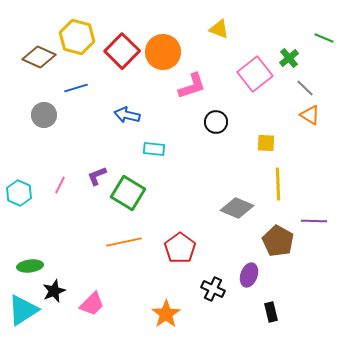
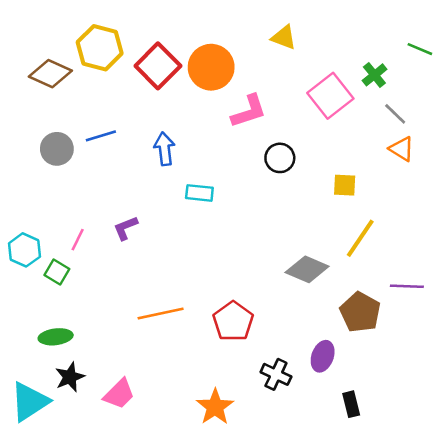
blue line: (76, 88) -> (101, 136), moved
blue arrow: (127, 115) -> (164, 149), turned 70
yellow line: (278, 184) -> (360, 238), turned 36
green square: (128, 193) -> (57, 272), moved, size x0.6
green ellipse: (30, 266) -> (56, 337), moved

